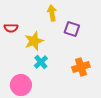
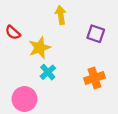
red semicircle: (11, 28) -> (13, 33), turned 40
purple square: (72, 29) -> (96, 34), moved

